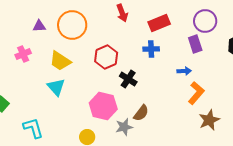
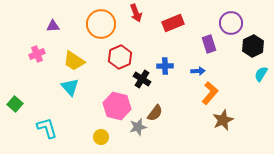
purple circle: (205, 21) -> (231, 23), moved
orange circle: (72, 25) -> (101, 24), moved
blue cross: (151, 49) -> (165, 66), moved

